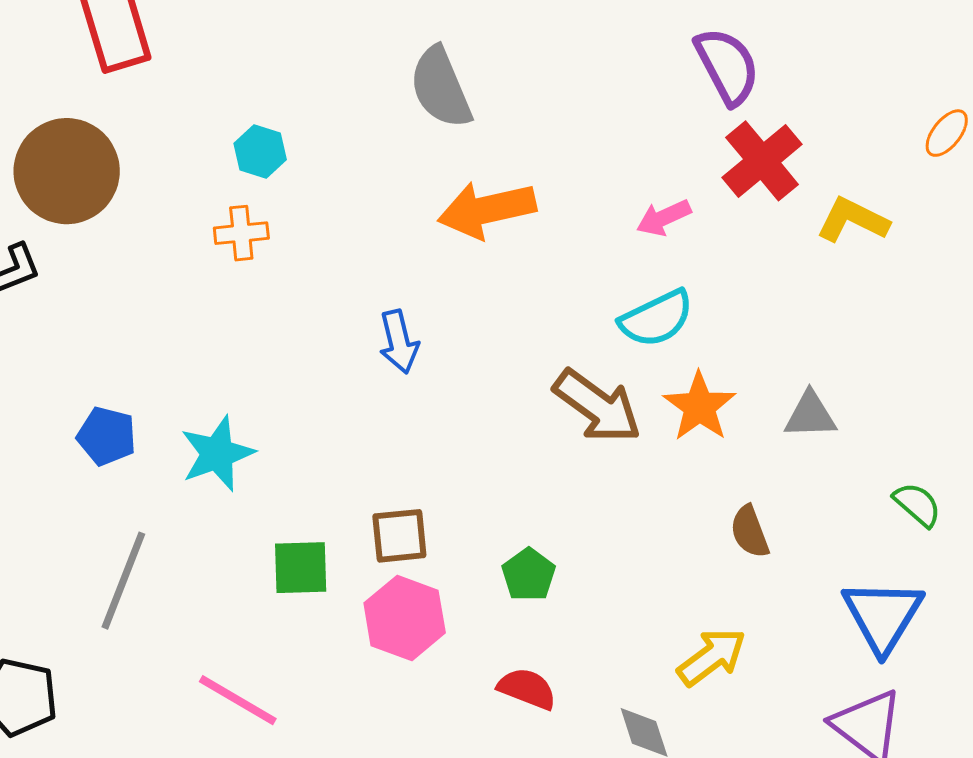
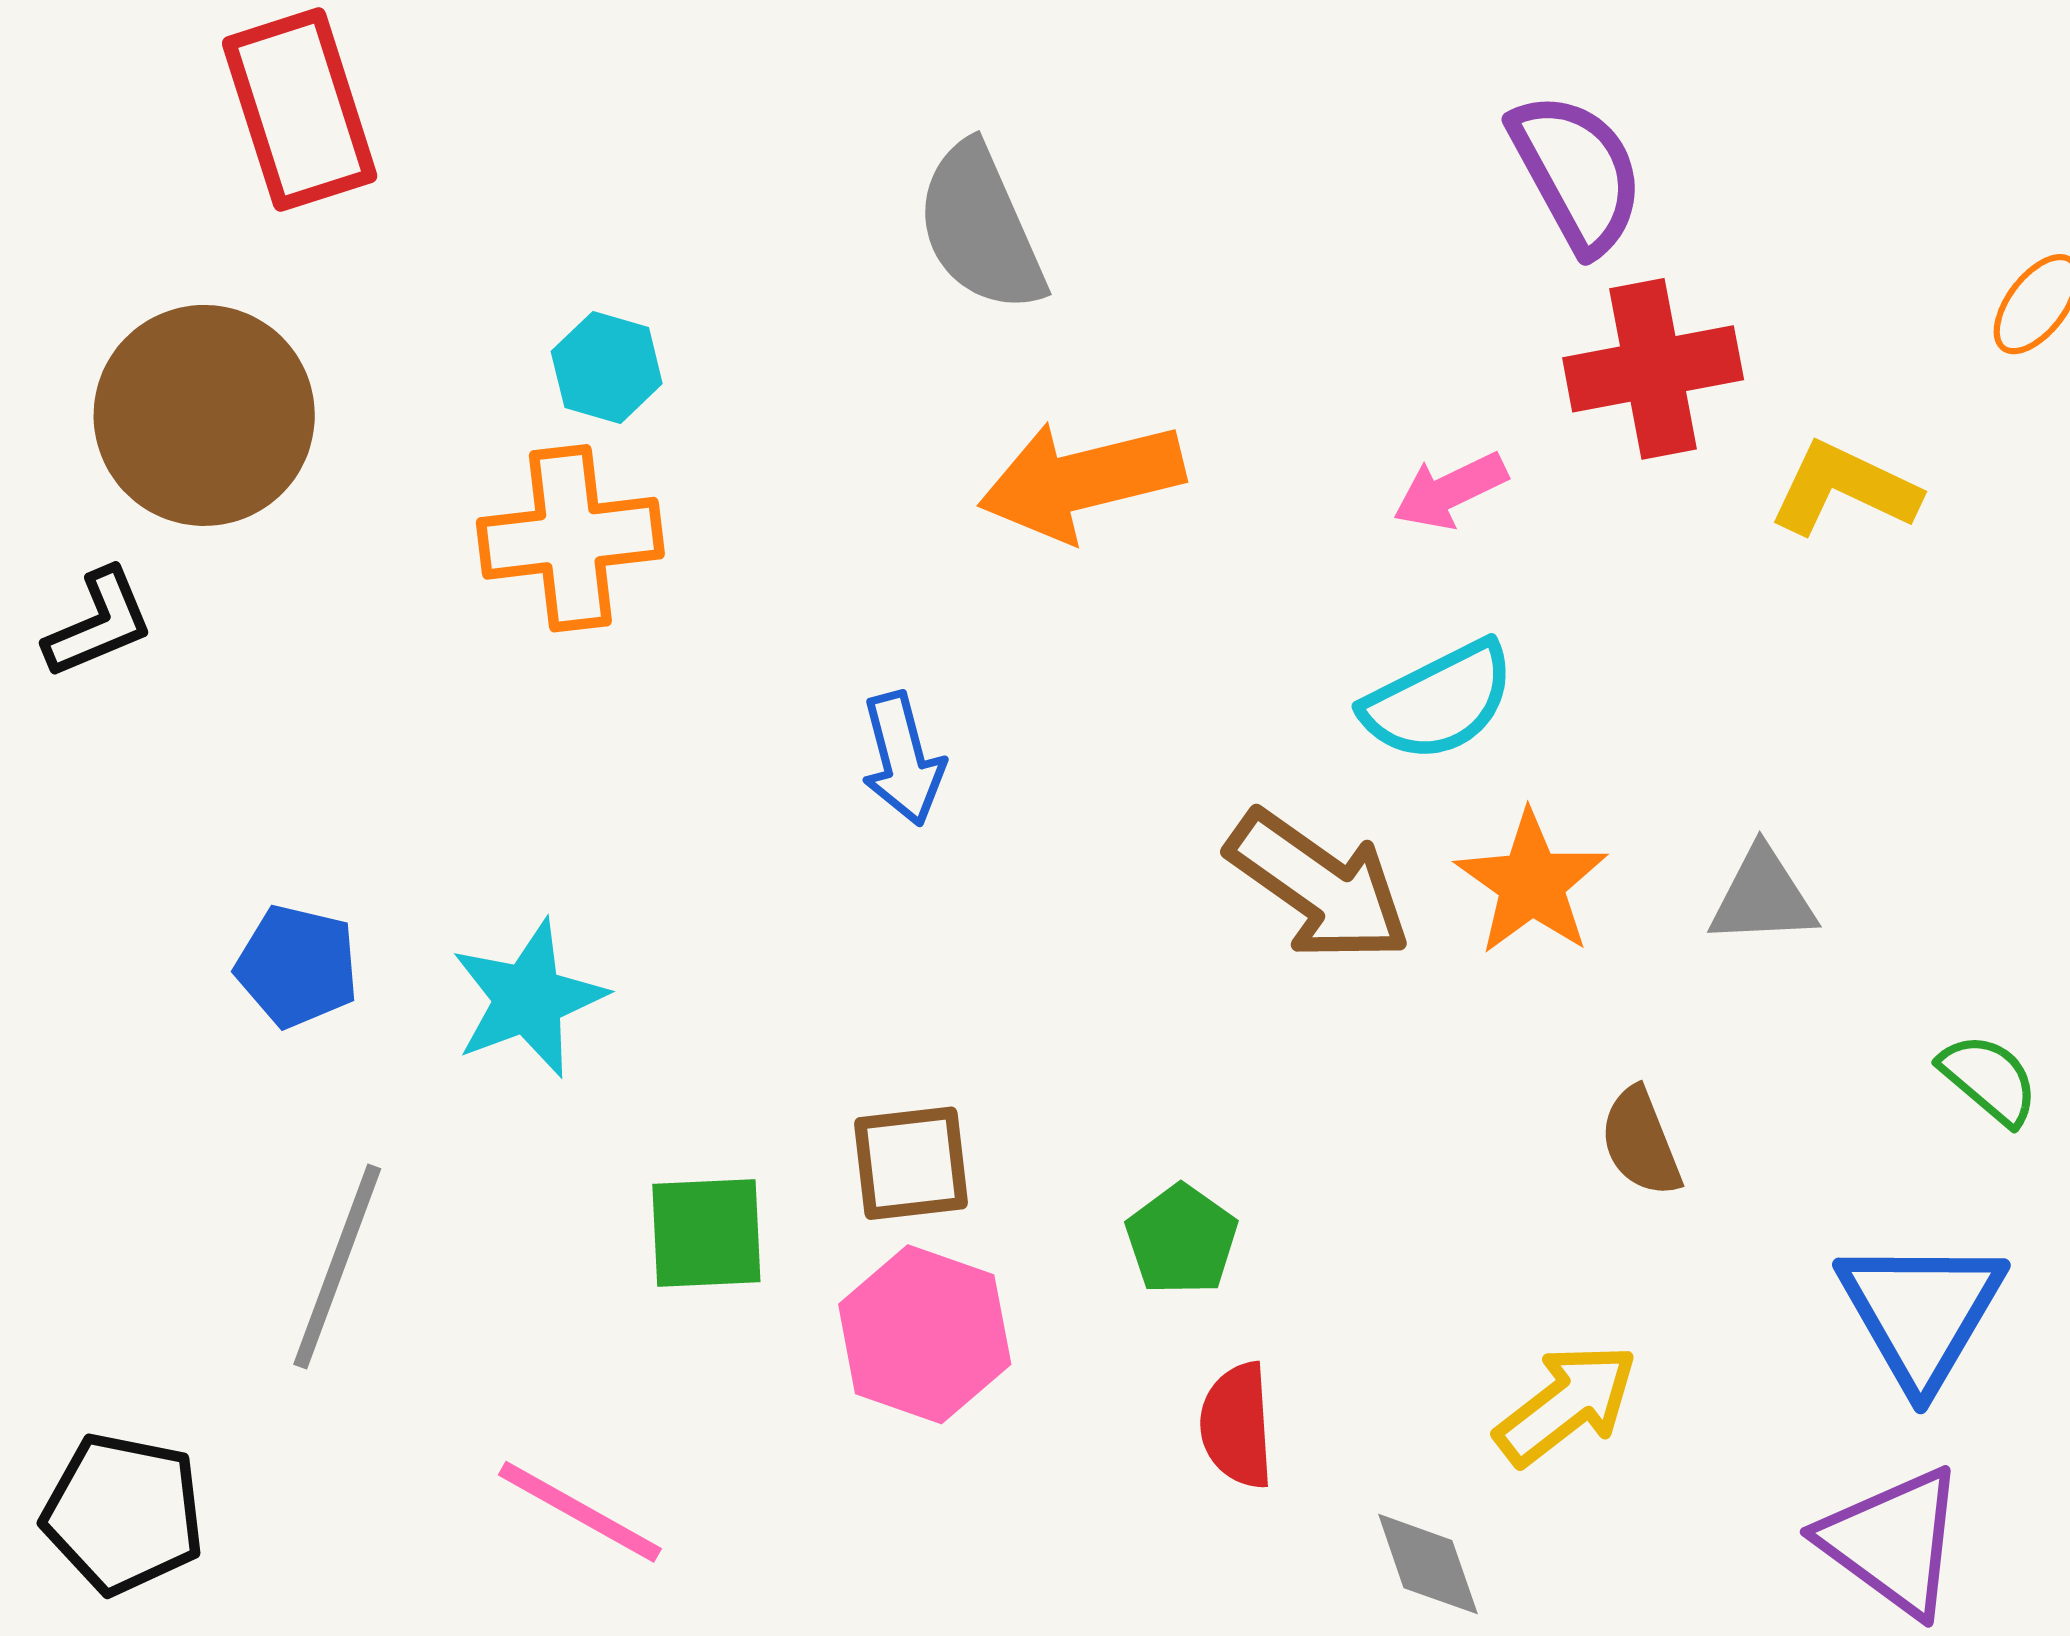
red cross: (762, 161) -> (1653, 369), turned 30
orange cross: (241, 233) -> (570, 538), size x1.6
red semicircle: (527, 689) -> (1237, 1425), moved, turned -114

